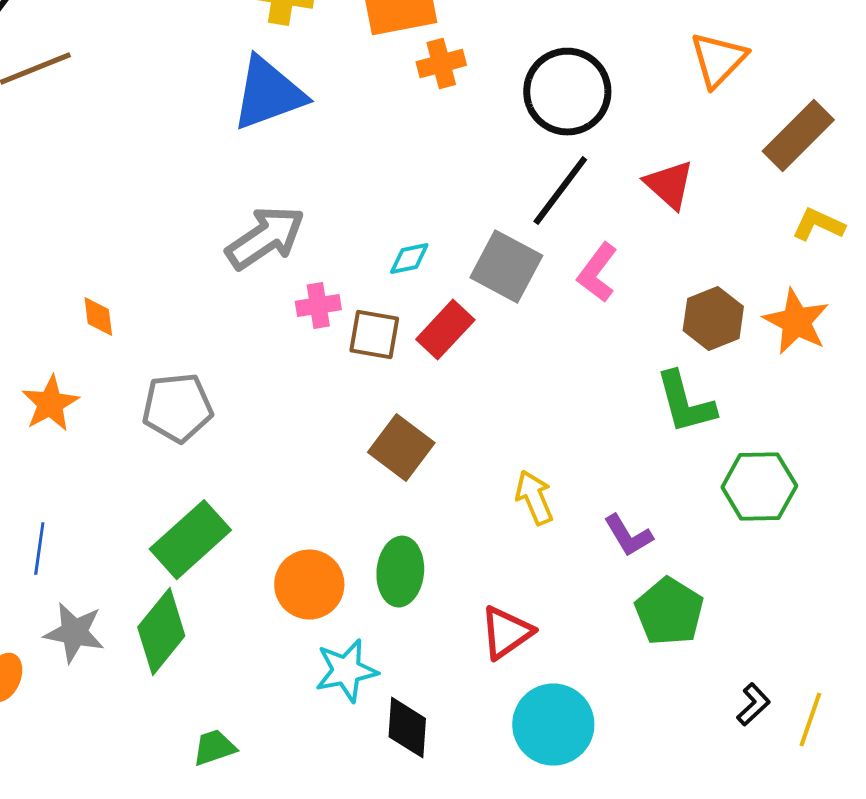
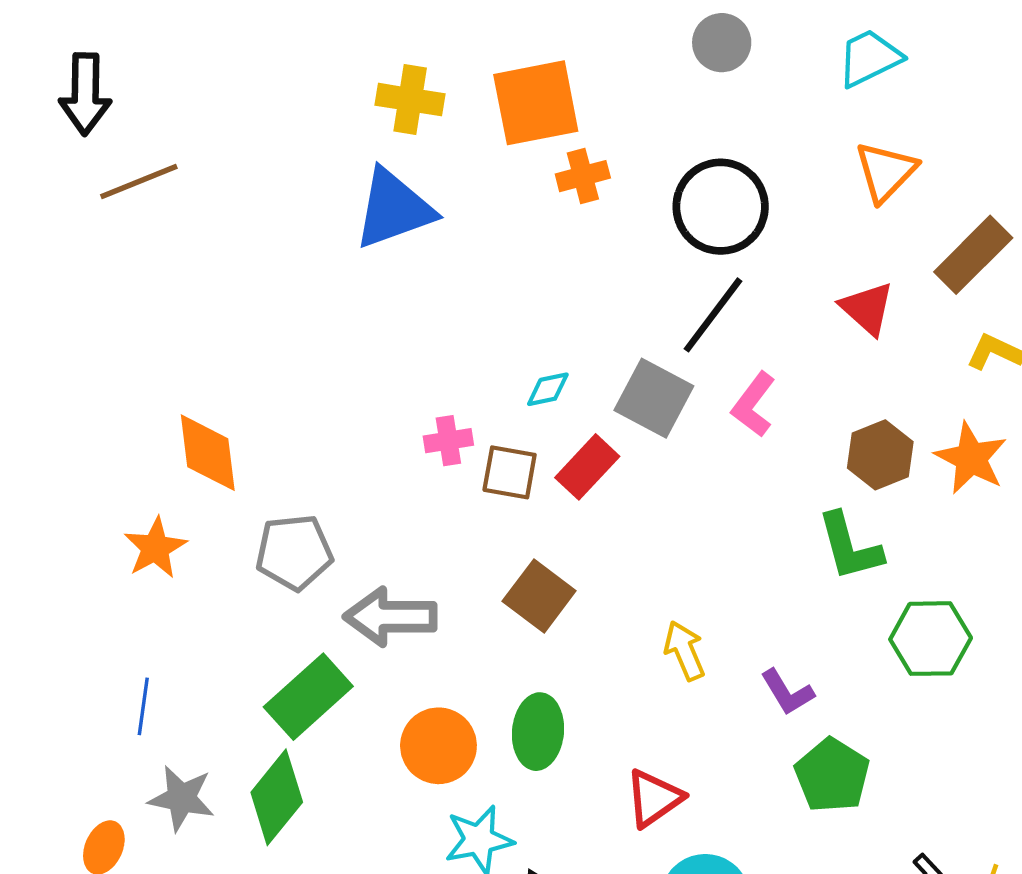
red triangle: (669, 185) -> (867, 308), moved
gray arrow: (265, 238) -> (390, 617), moved, turned -146
orange diamond: (98, 317) -> (208, 453), size x1.8

